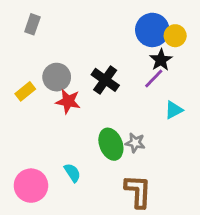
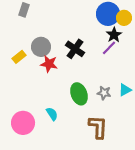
cyan triangle: (174, 110) -> (125, 90), moved
gray star: (135, 143) -> (104, 93), moved

